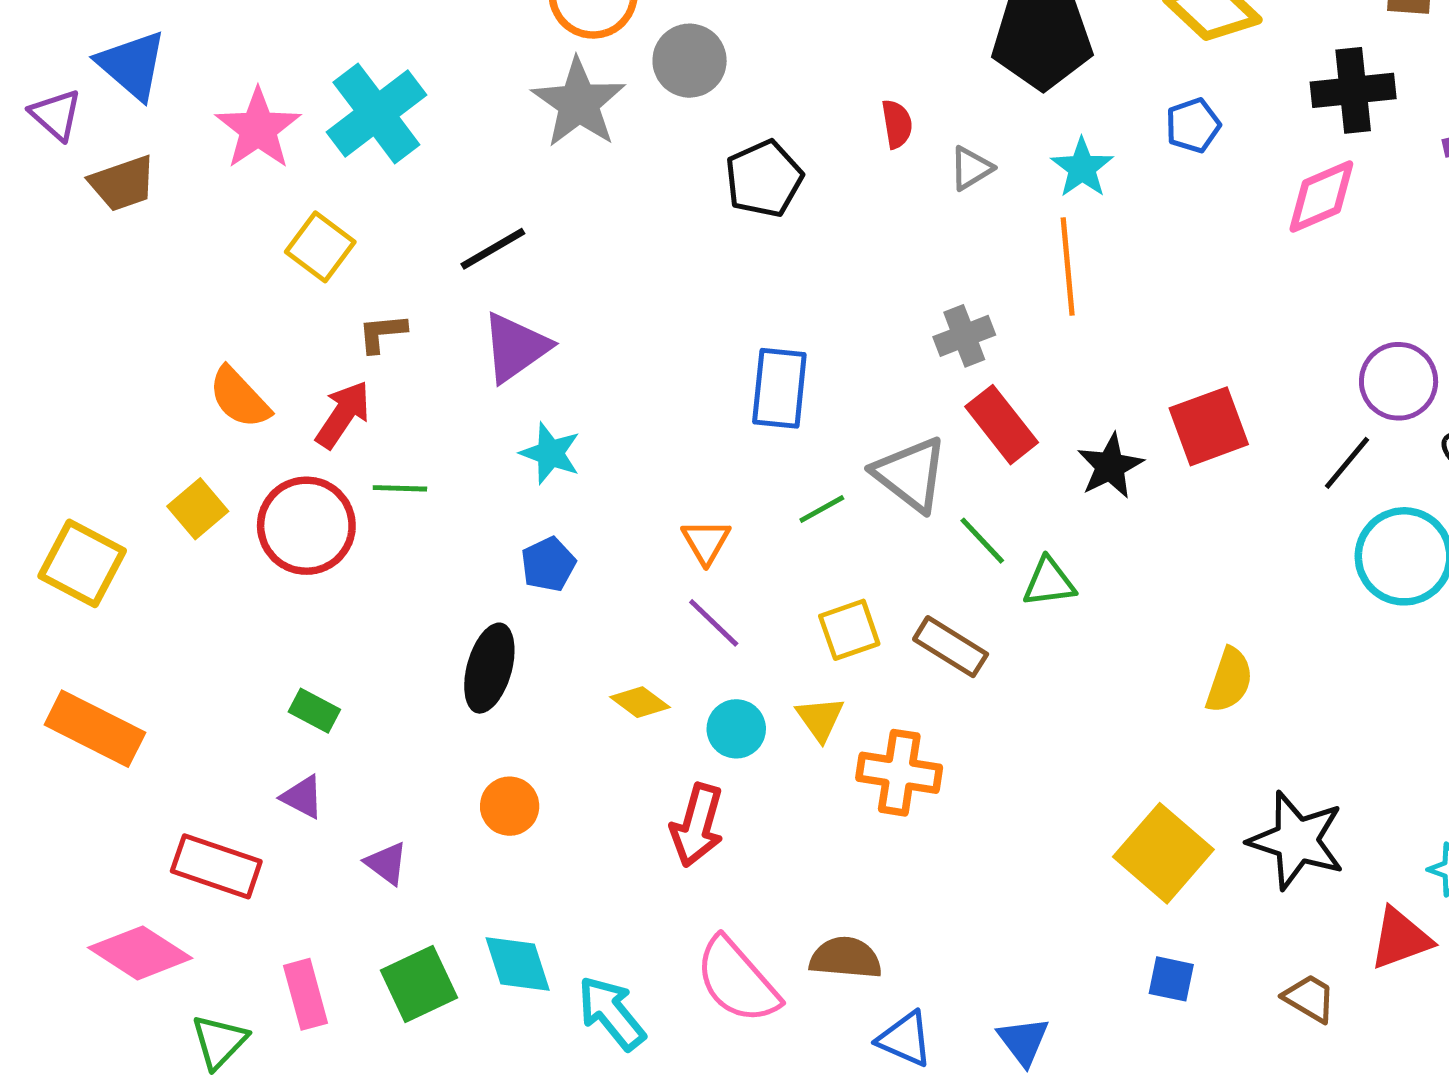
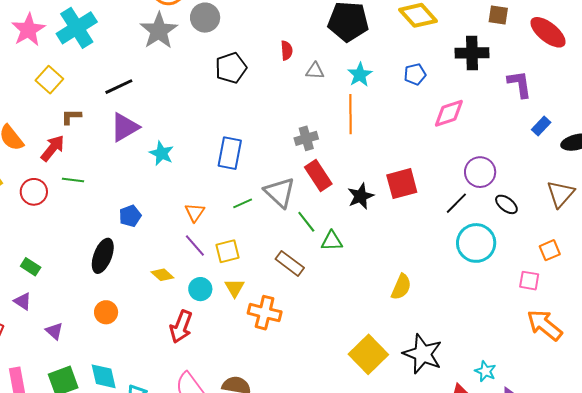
blue pentagon: (1193, 125) -> (415, 74), moved
gray triangle: (971, 168) -> (315, 71), turned 30
pink diamond: (1321, 197) -> (449, 113), moved
cyan star: (550, 453) -> (162, 153), moved
red circle: (306, 526) -> (34, 192), size x0.7
yellow square: (849, 630) -> (228, 251), moved

